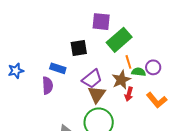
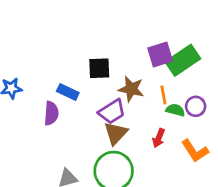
purple square: (101, 22) -> (160, 55), moved, turned -30
green rectangle: (119, 40) -> (183, 60), moved
brown star: (121, 80) -> (131, 89), moved, turned 30

